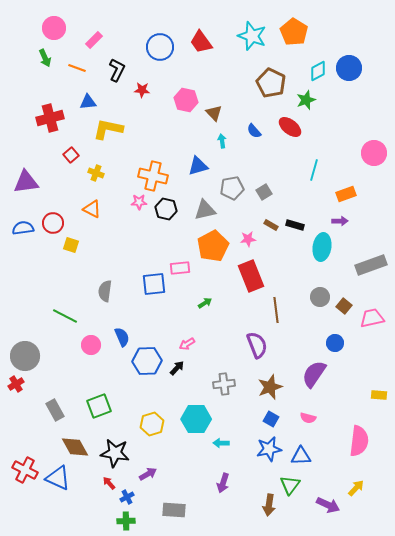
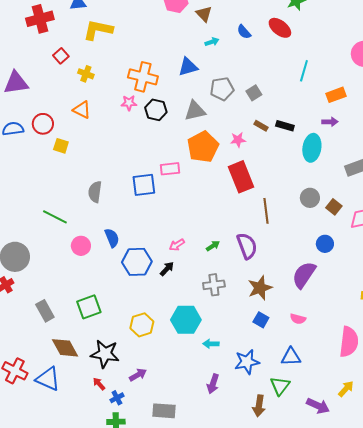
cyan arrow: (222, 141) -> (212, 42), turned 80
green arrow: (205, 303) -> (213, 246), moved
blue star: (269, 449) -> (247, 362), moved

